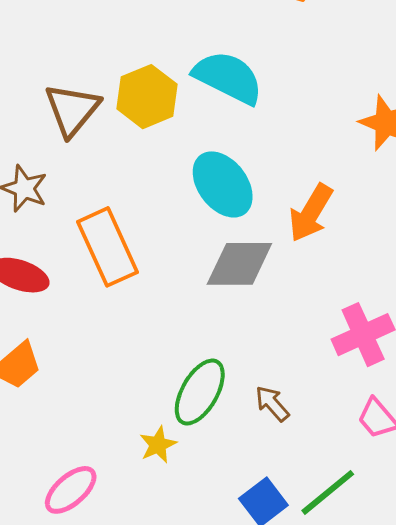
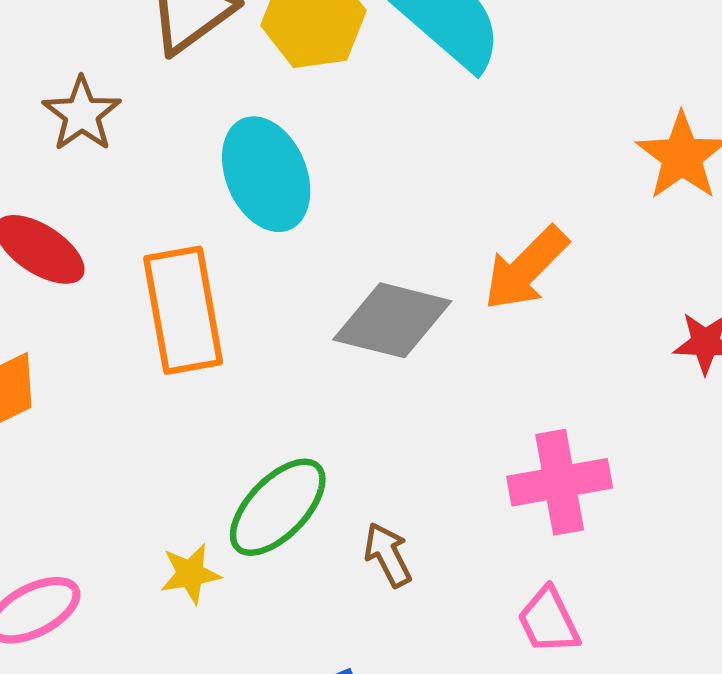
cyan ellipse: (223, 184) -> (266, 174), moved
orange rectangle: (108, 247) -> (183, 310), moved

